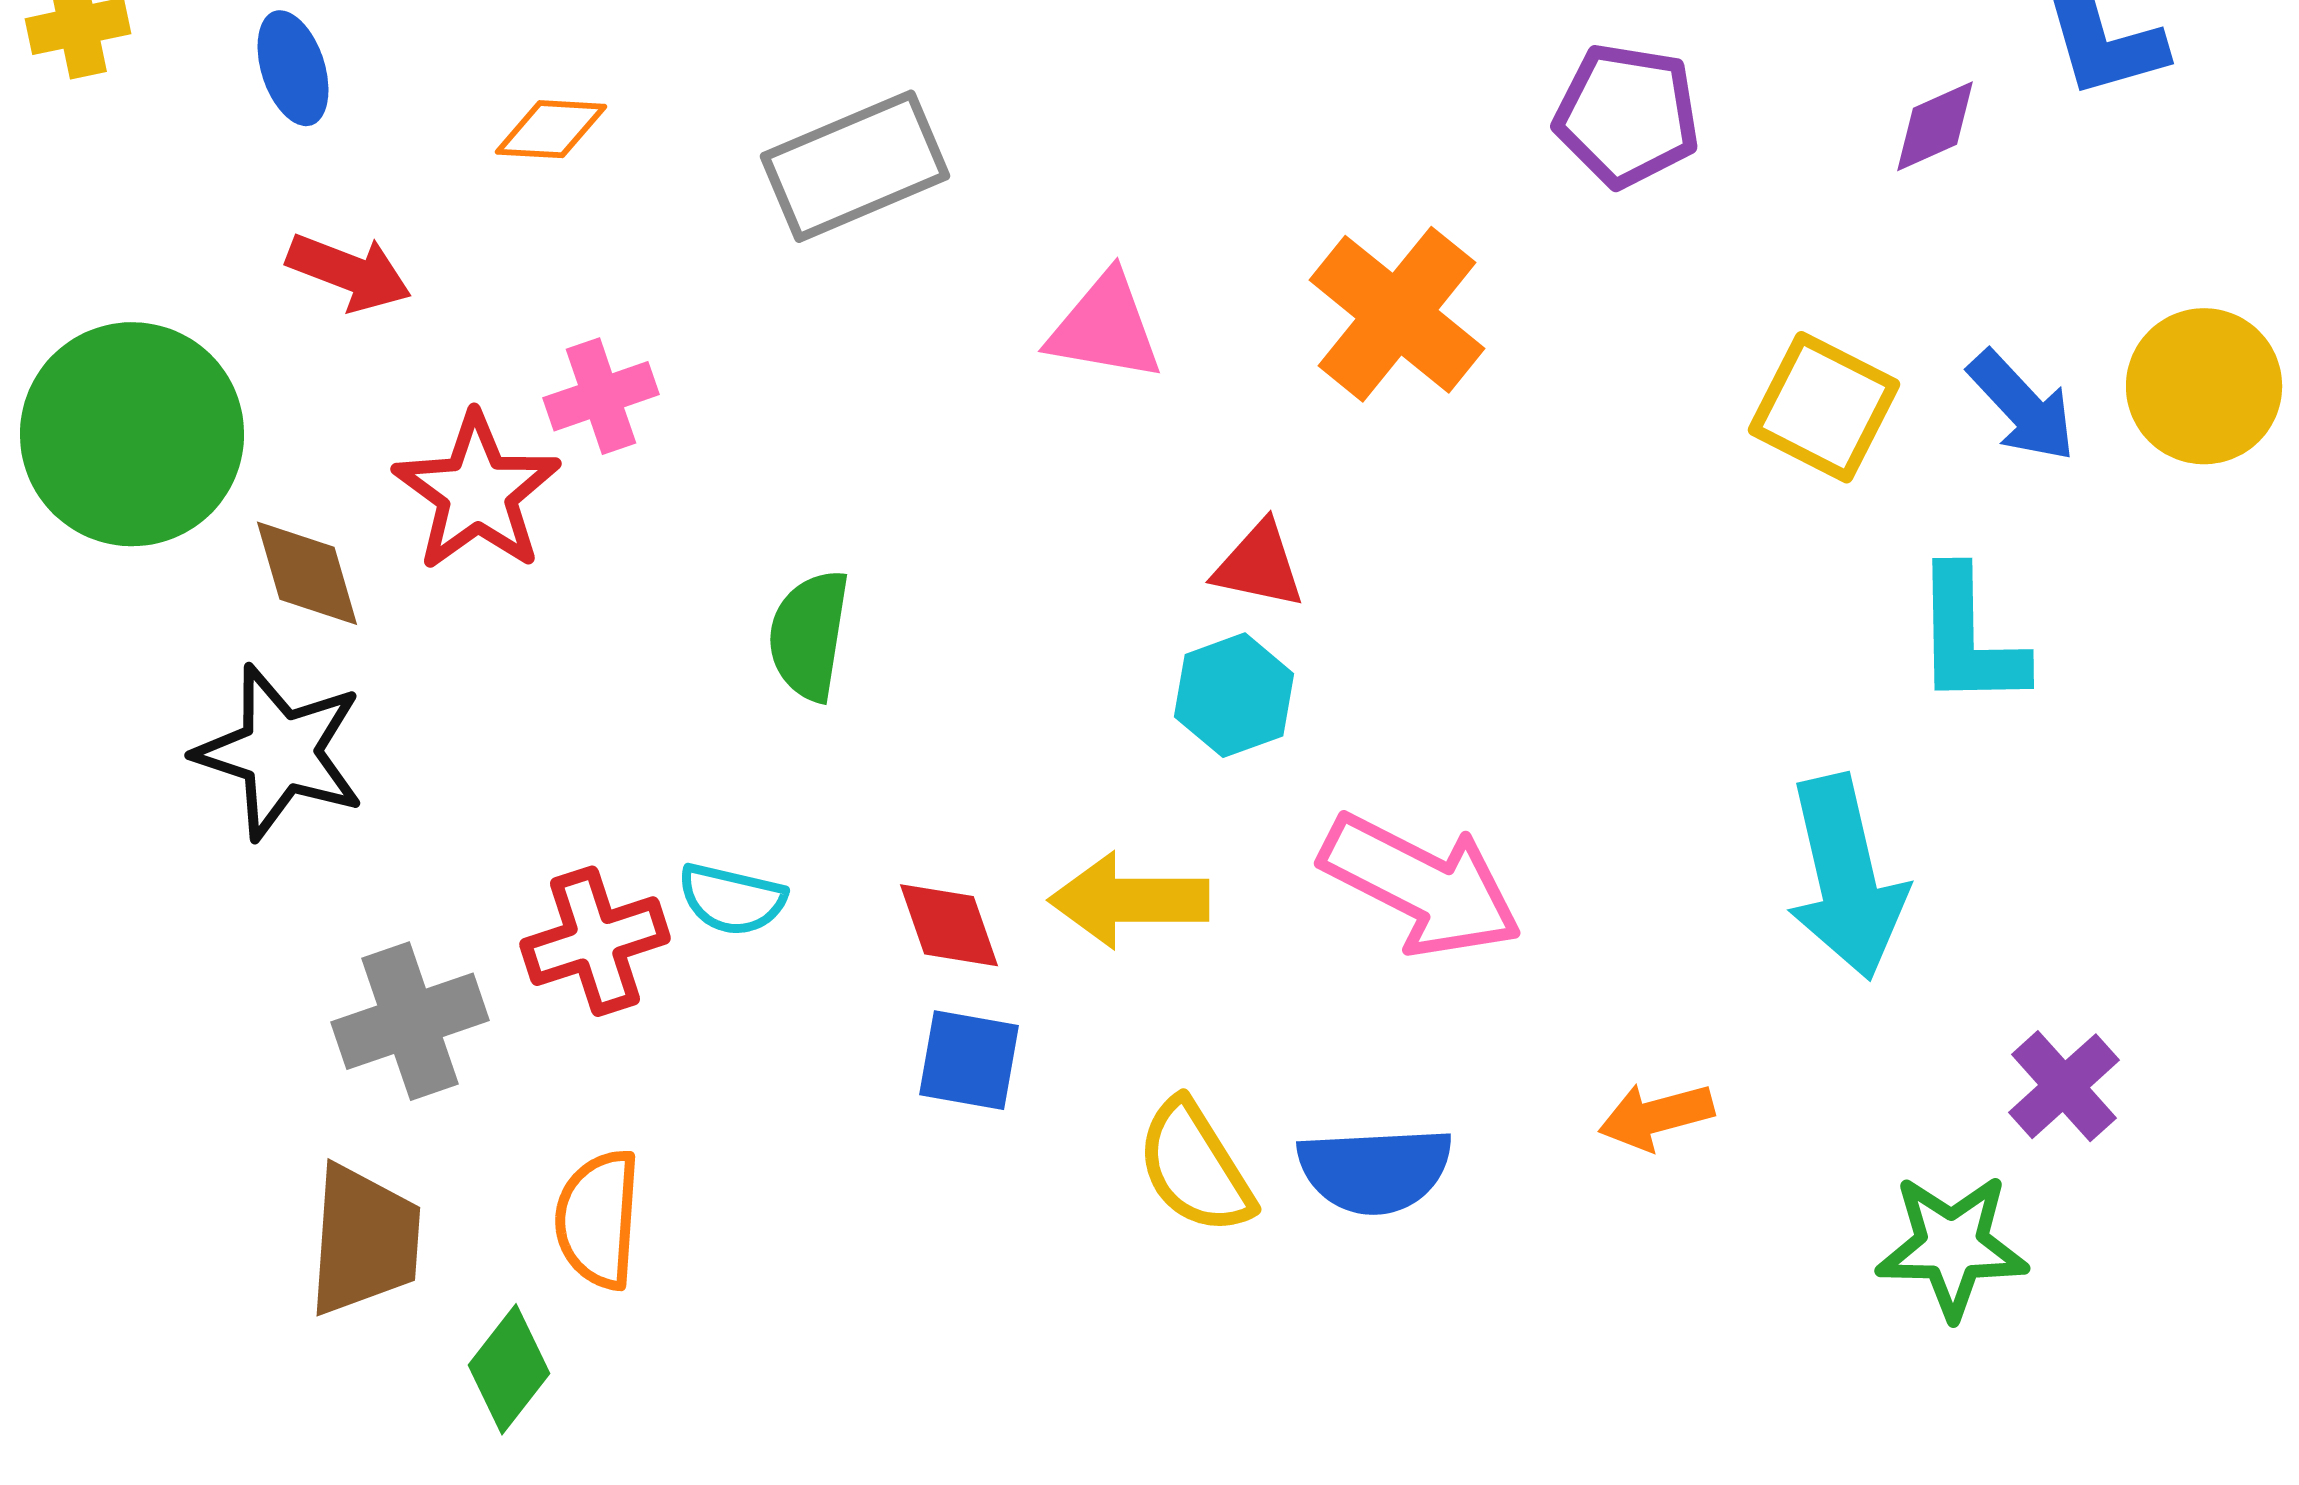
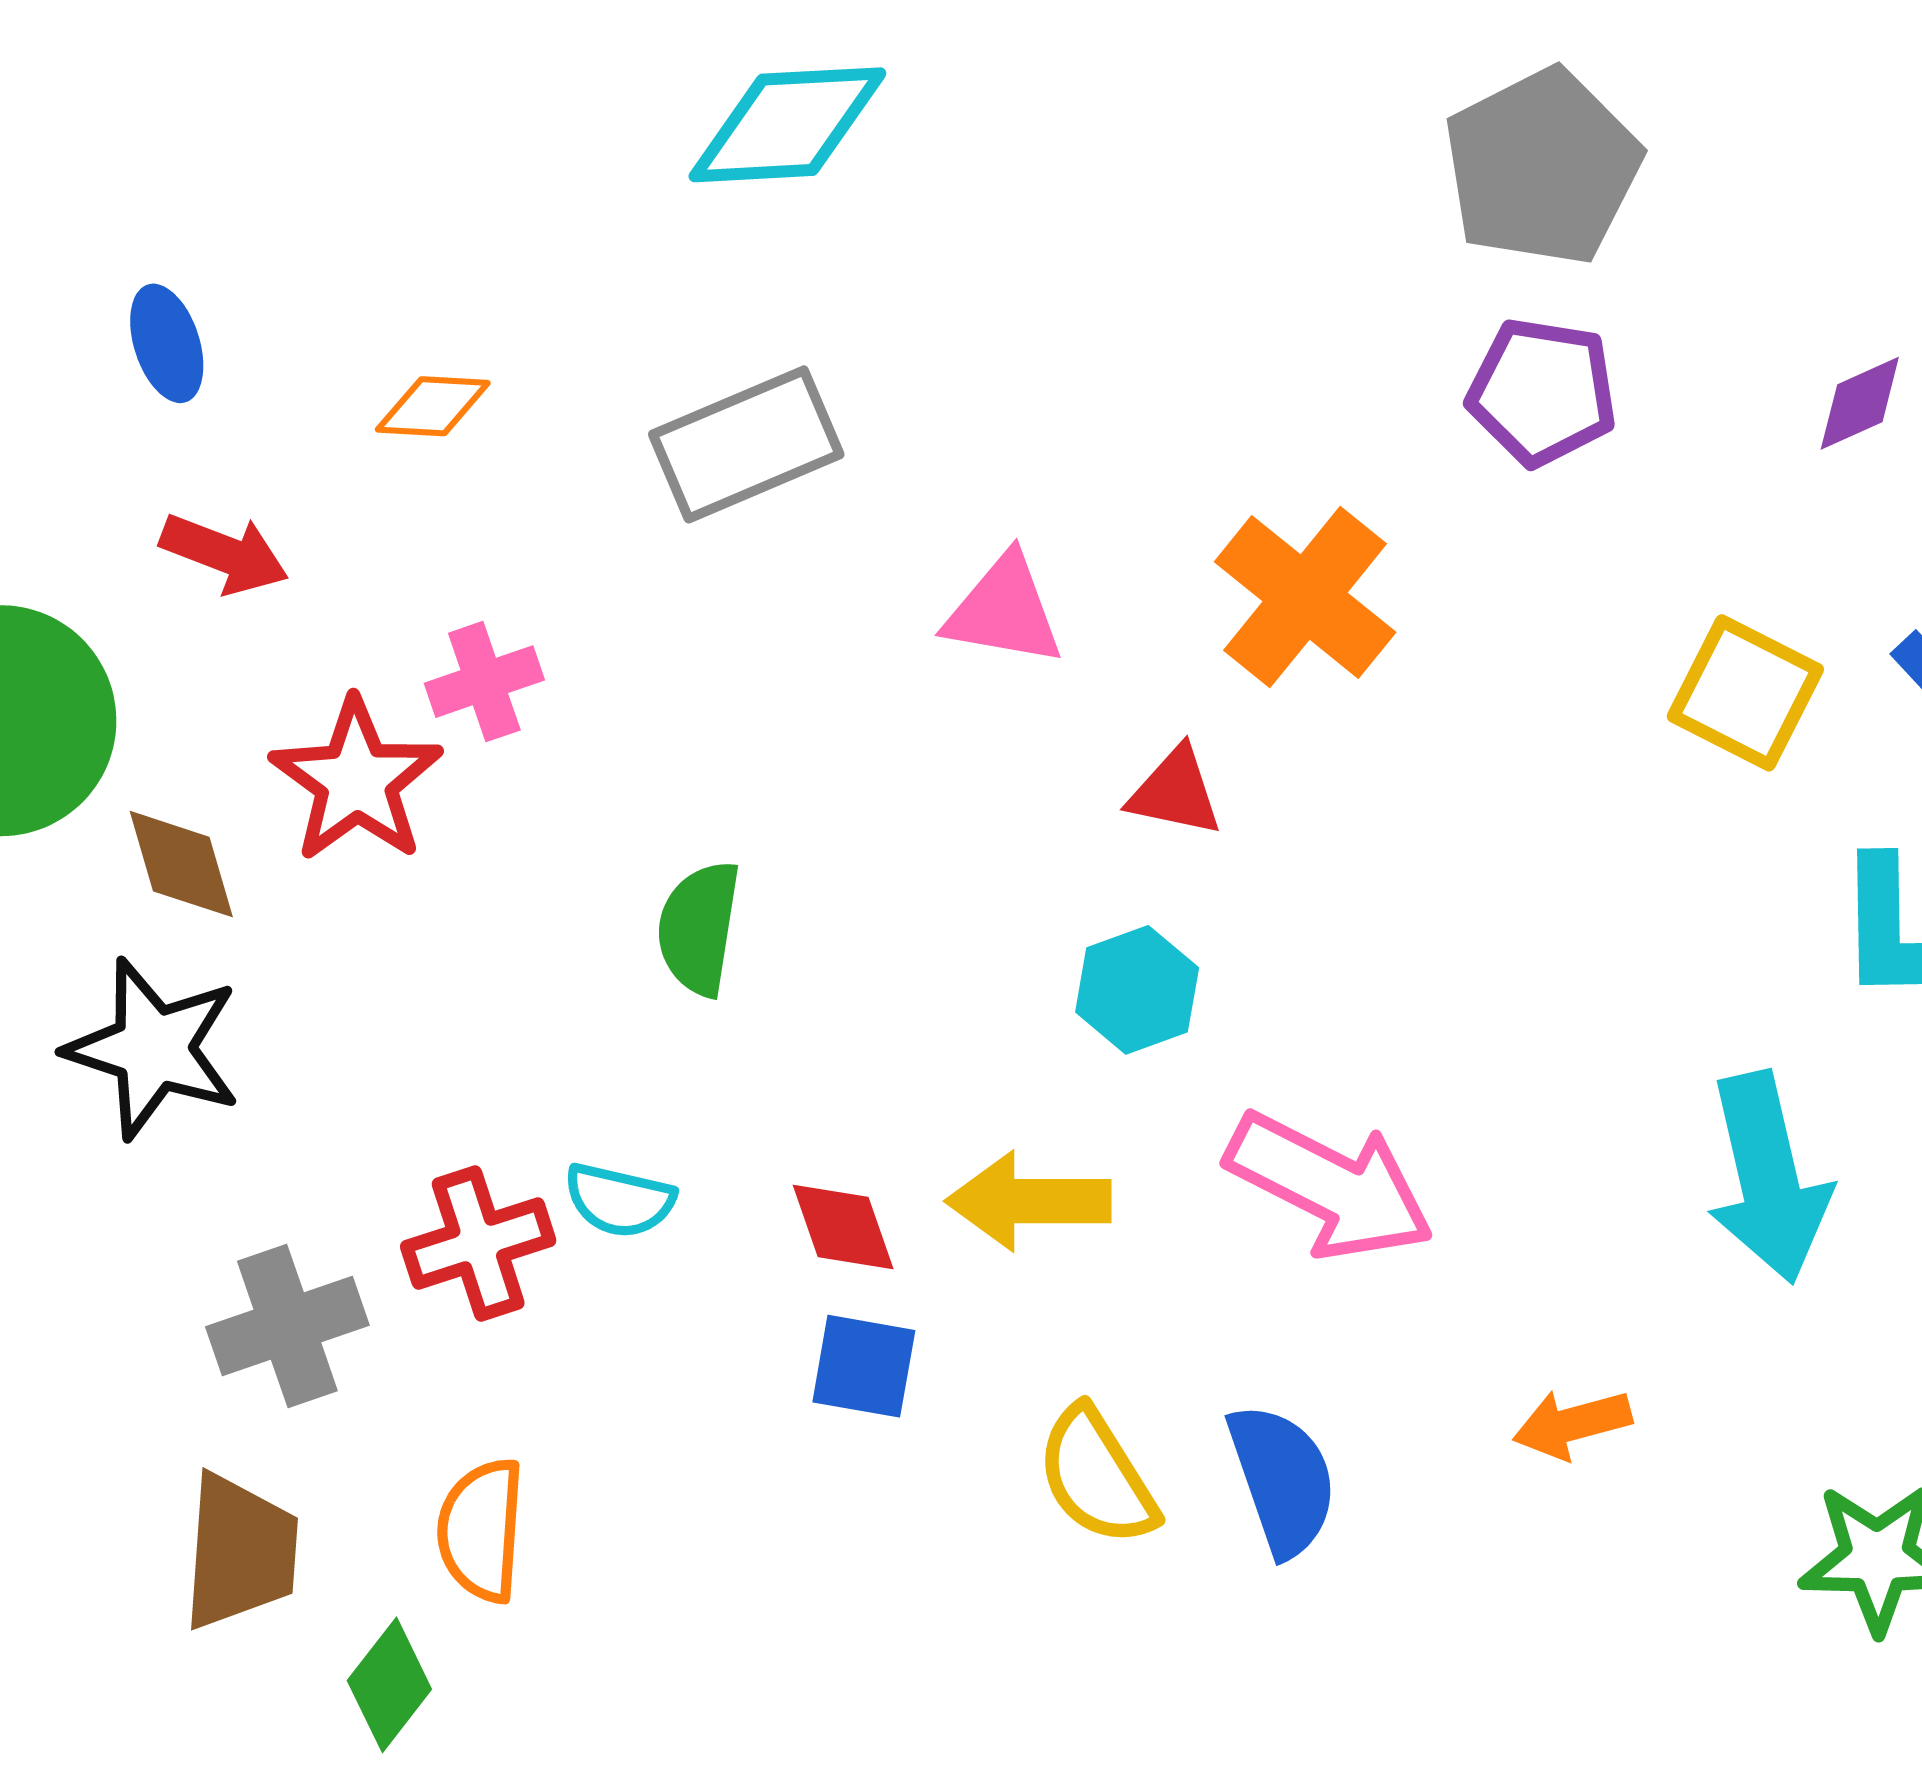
red triangle: (1259, 565) -> (1175, 792), moved
blue semicircle: (1375, 1170) -> (1282, 1480), turned -106

